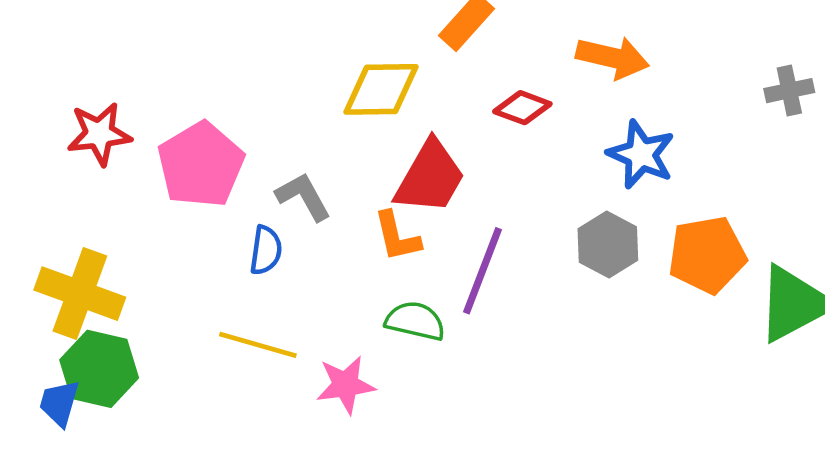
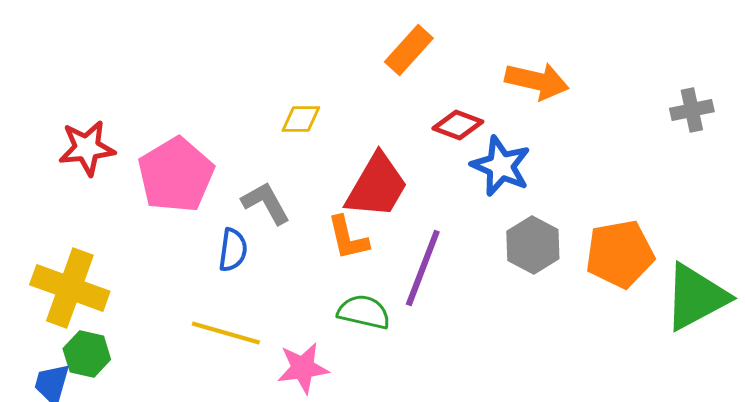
yellow diamond: (381, 89) -> (301, 119), moved, size x0.6
blue star: (641, 154) -> (501, 166), moved
green hexagon: (99, 369) -> (87, 354), size x0.7

